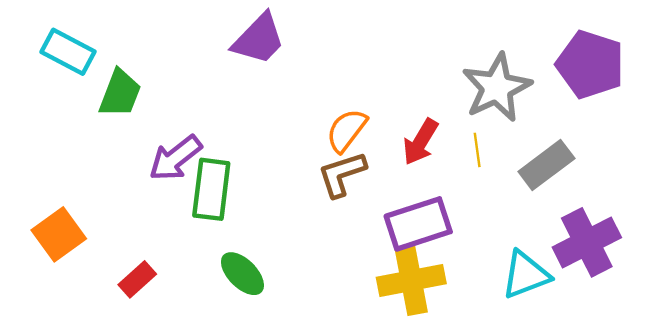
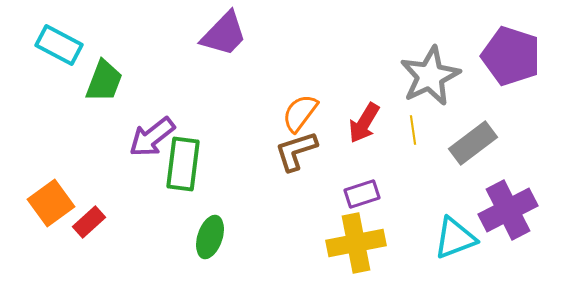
purple rectangle: (418, 224) -> (362, 194), size x0.6
green ellipse: (242, 274) -> (210, 237), turned 63
red rectangle: (137, 279) -> (89, 222), moved

